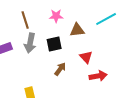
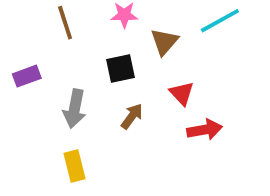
brown triangle: (77, 30) -> (164, 42), turned -42
gray arrow: (30, 43) -> (75, 109), moved

